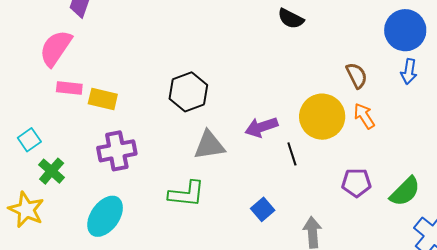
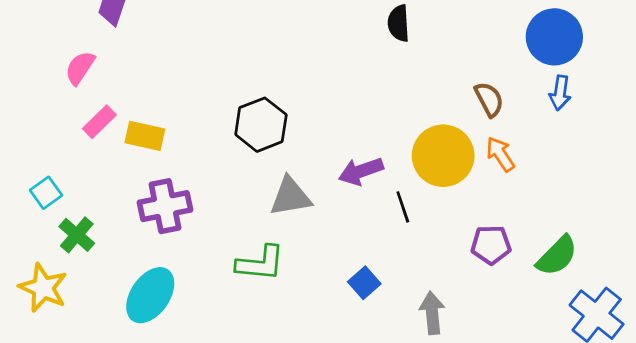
black semicircle: (291, 19) -> (399, 23), turned 60
pink semicircle: (56, 48) -> (80, 68), size x0.7
pink rectangle: (69, 88) -> (99, 122), turned -50

